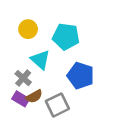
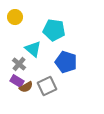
yellow circle: (28, 29) -> (15, 17), moved
brown semicircle: (34, 96) -> (26, 87), moved

